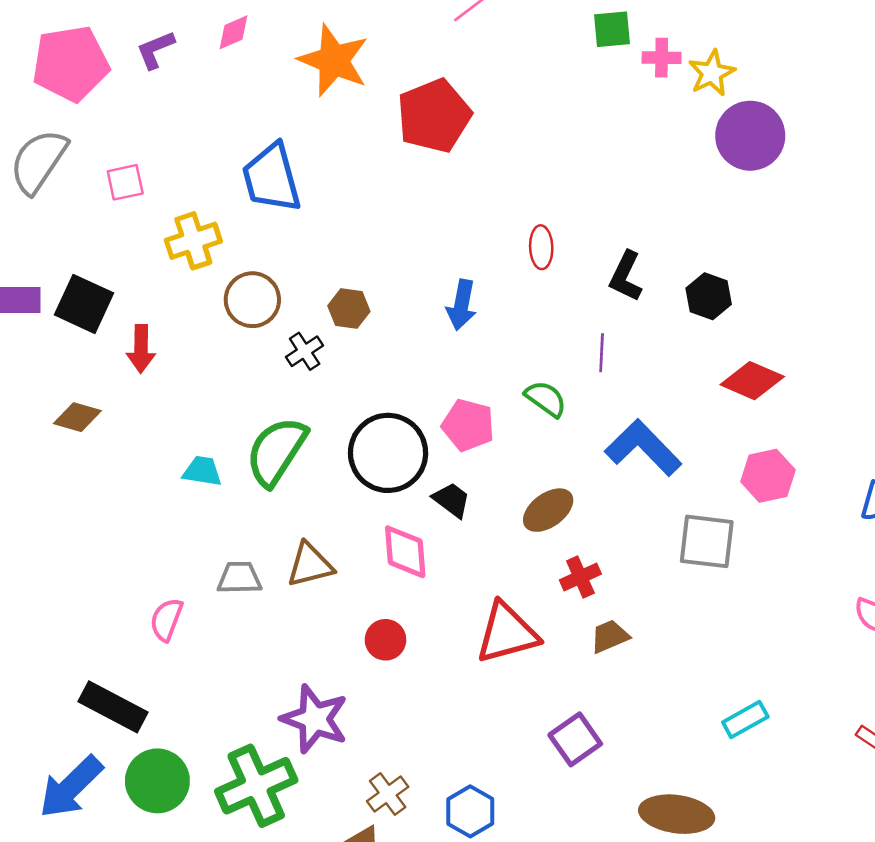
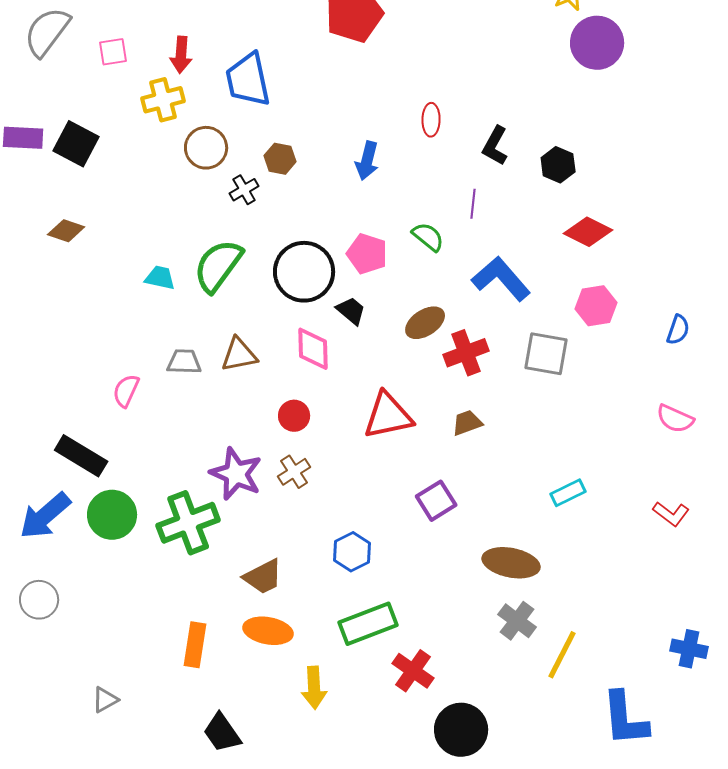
blue trapezoid: (271, 178) -> (248, 80), moved
red arrow: (141, 349) -> (181, 55), moved
red cross: (580, 577) -> (466, 353), moved, size x1.4
brown cross: (388, 794) -> (294, 472), moved

